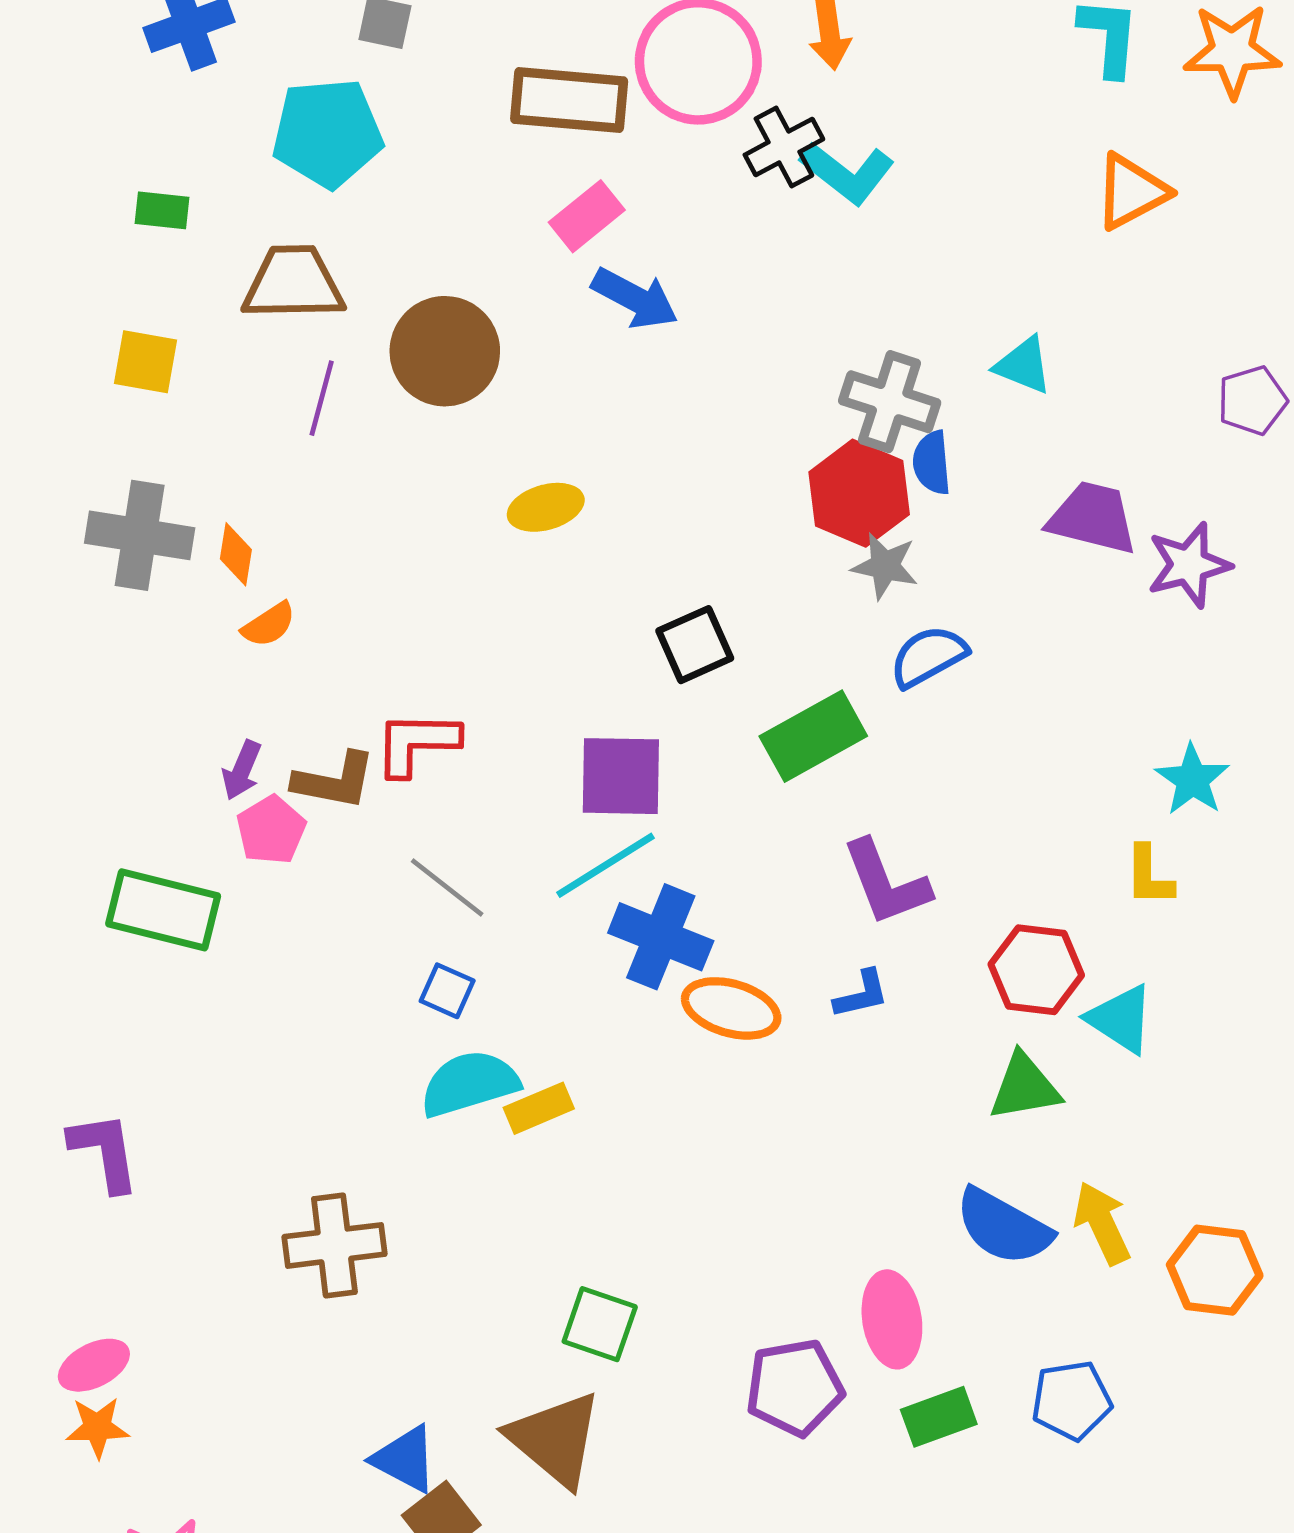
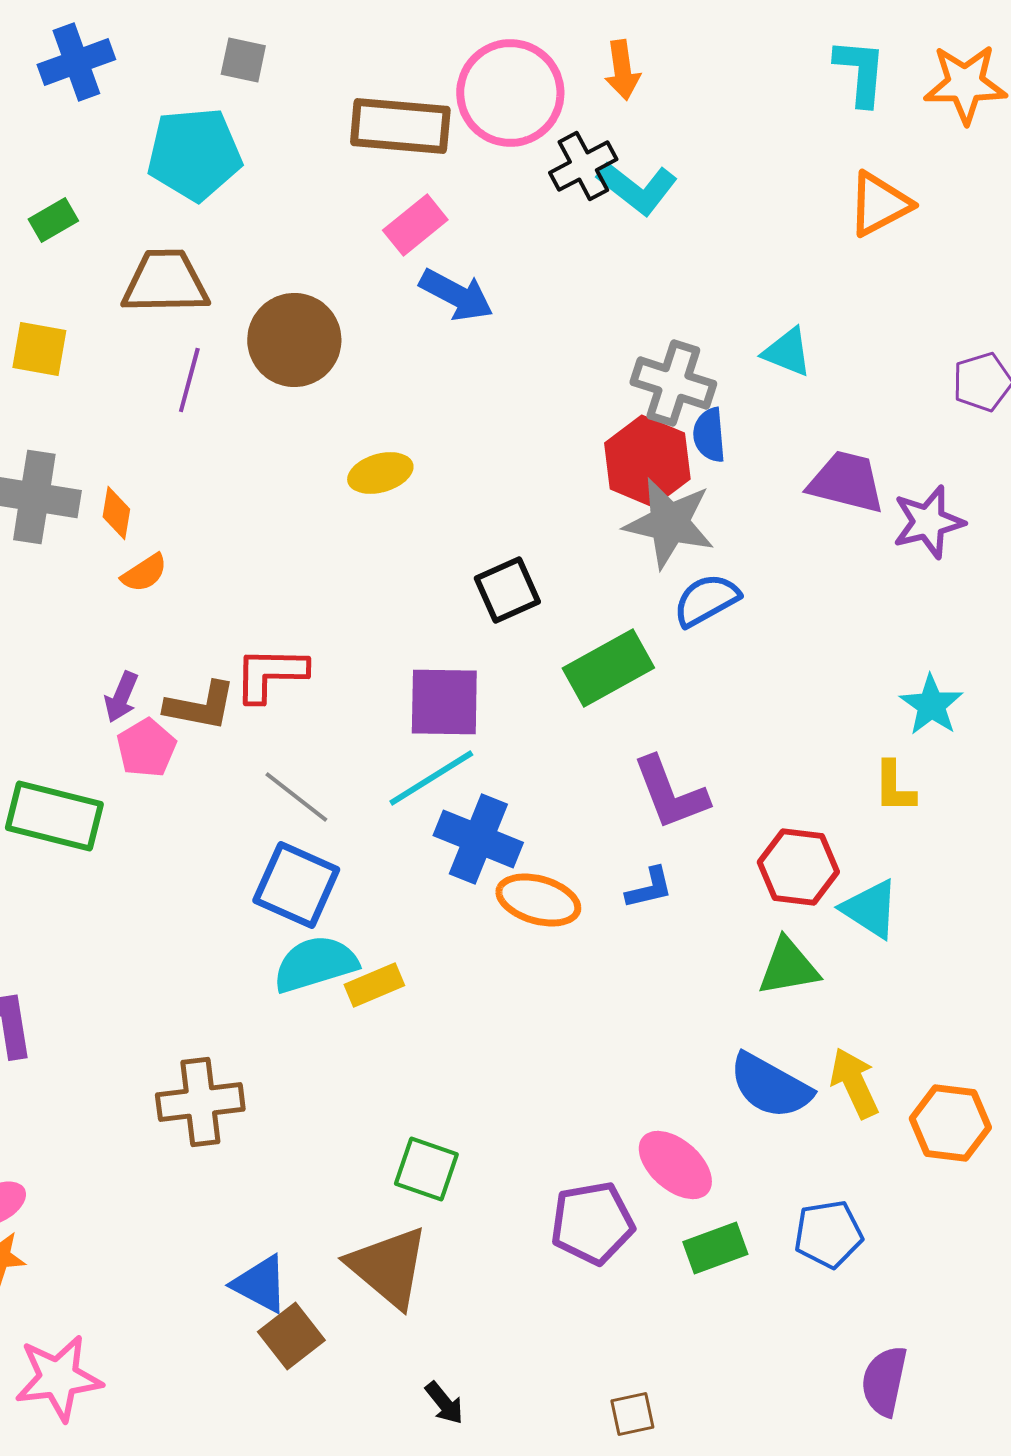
green rectangle: (162, 210) -> (53, 220), turned -36
gray star: (885, 566) -> (669, 523), size x1.6
blue square: (447, 991) -> (296, 885), size x1.8
pink ellipse: (892, 1319) -> (675, 1165), turned -40

